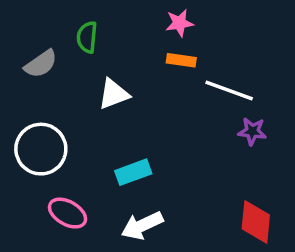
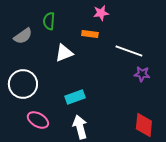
orange rectangle: (181, 60) -> (90, 34), moved
white arrow: (142, 225) -> (80, 127), turned 100

